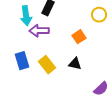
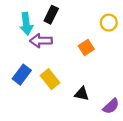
blue rectangle: (22, 61) -> (22, 75), turned 54
black triangle: (75, 64) -> (82, 94), moved

